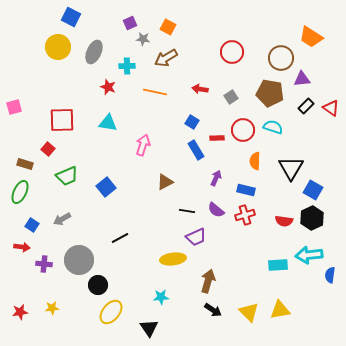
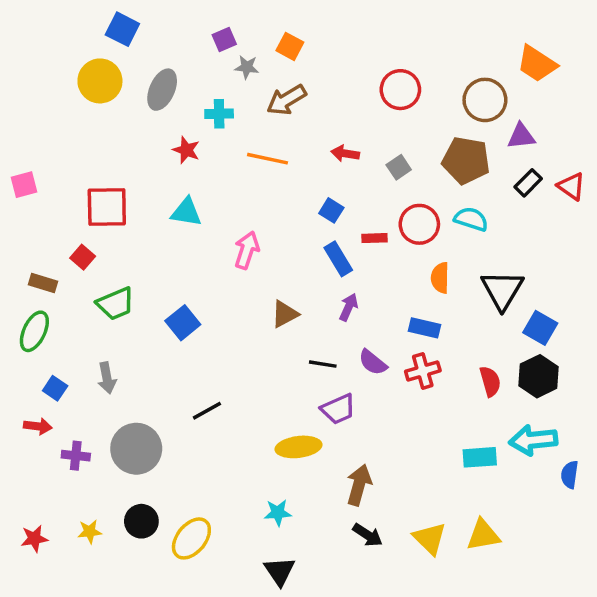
purple arrow: (216, 178) -> (349, 307), moved
gray arrow: (62, 219) -> (107, 378), turned -72
red semicircle: (284, 221) -> (490, 381), turned -114
black circle: (98, 285) -> (141, 521), moved
black triangle: (149, 328) -> (280, 571), moved

